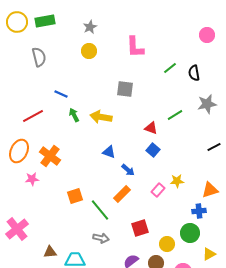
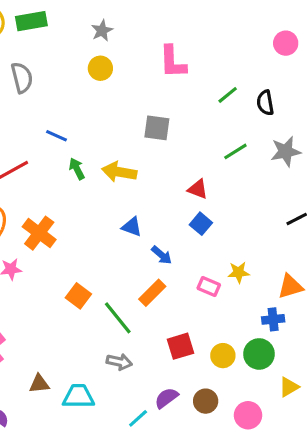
green line: (175, 115) -> (235, 151), moved
pink rectangle: (158, 190) -> (209, 286), turned 72
orange square: (75, 196) -> (78, 296), turned -35
yellow circle: (167, 244) -> (223, 356), moved

